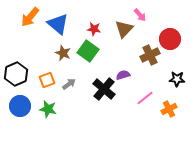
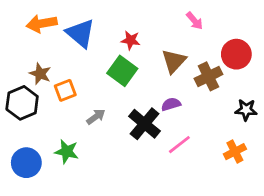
orange arrow: (30, 17) -> (42, 24), turned 40
brown triangle: (124, 29) -> (174, 61), moved
brown star: (63, 53) -> (40, 74), moved
orange square: (47, 80) -> (65, 90), moved
pink line: (145, 98) -> (179, 145), moved
blue circle: (20, 106) -> (26, 163), moved

